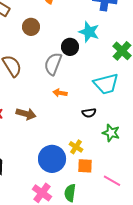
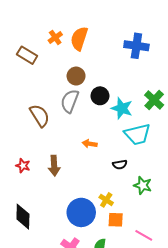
brown circle: (31, 27) -> (76, 76), moved
cyan star: (89, 32) -> (122, 108), moved
gray semicircle: (53, 64) -> (70, 101), moved
brown arrow: (26, 114) -> (54, 166), turned 72

